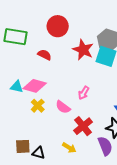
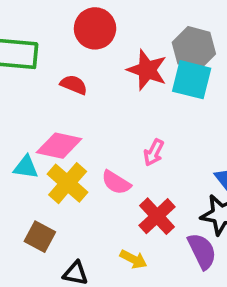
cyan triangle: (17, 87) -> (26, 167), moved
yellow cross: (38, 106) -> (68, 183), size x1.5
brown square: (23, 146) -> (40, 237), moved, turned 35

